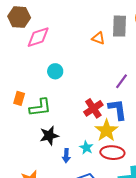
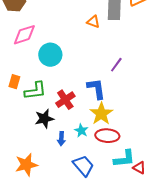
pink diamond: (38, 37) -> (24, 35), moved
cyan circle: (55, 71) -> (50, 55), size x1.5
red cross: (93, 108) -> (65, 100), moved
blue L-shape: (117, 109) -> (96, 89), moved

